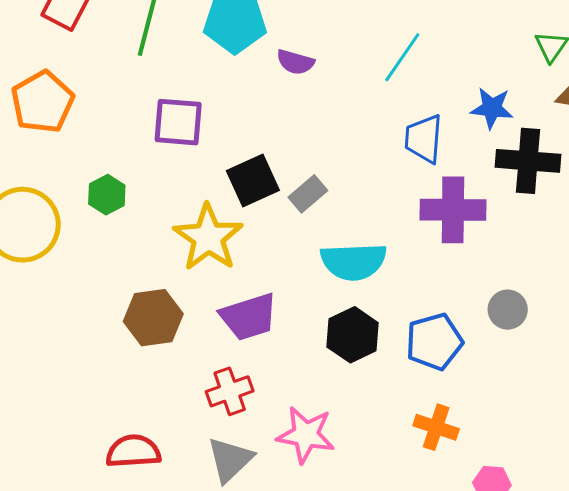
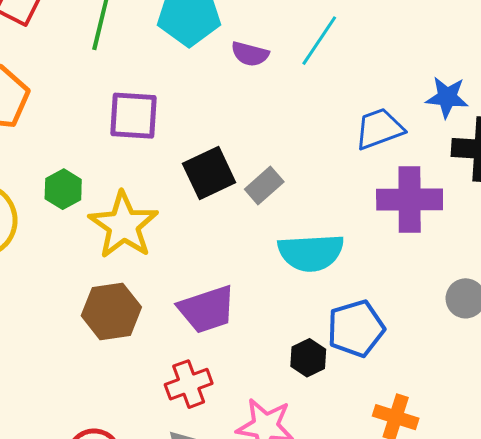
cyan line: (402, 57) -> (319, 41), moved
blue trapezoid: (424, 139) -> (379, 129), turned 66
yellow star: (208, 238) -> (123, 225), moved
black hexagon: (353, 335) -> (308, 358), moved, size x0.7
blue pentagon: (434, 342) -> (356, 329), moved

